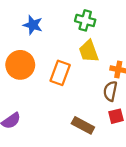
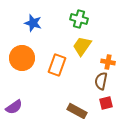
yellow trapezoid: (89, 51) -> (82, 46), turned 55

